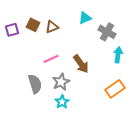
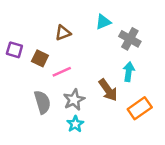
brown square: (33, 25) -> (40, 58), moved
purple square: (12, 30) -> (14, 50), moved, turned 32
cyan arrow: (118, 55) -> (129, 72), moved
brown arrow: (81, 64) -> (108, 90), moved

